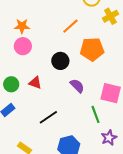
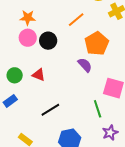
orange pentagon: (92, 49) -> (97, 44), turned -30
black circle: (60, 61) -> (48, 41), moved
purple semicircle: (77, 86) -> (85, 65), moved

